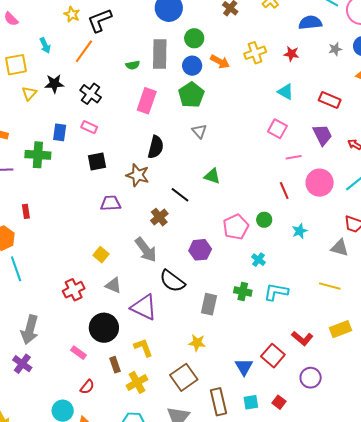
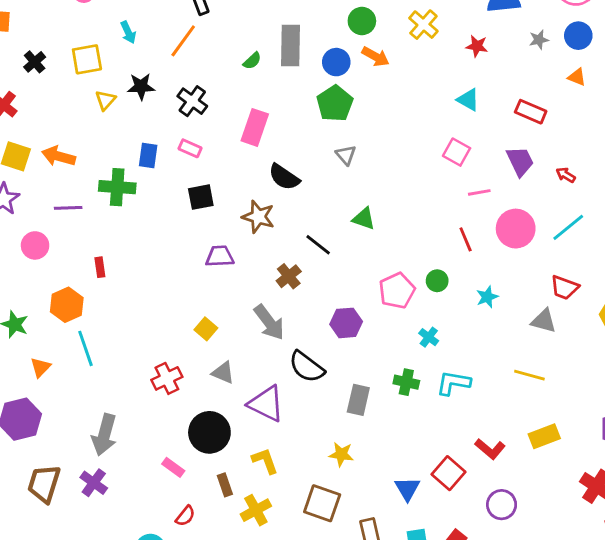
green circle: (194, 38) -> (362, 21), moved
yellow cross: (255, 53) -> (423, 25), moved, turned -30
green semicircle: (133, 65) -> (252, 61), turned -32
pink rectangle: (147, 101) -> (255, 127), moved
black semicircle: (156, 147) -> (284, 177), turned 110
brown square: (184, 377) -> (322, 503), turned -36

